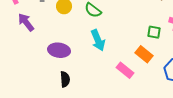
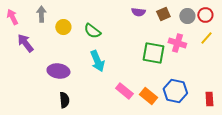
green square: (154, 32) -> (153, 53), size x1.6
orange rectangle: (144, 54) -> (148, 96), moved

